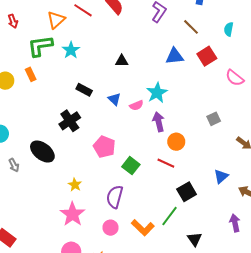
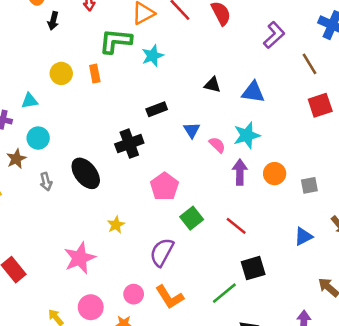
blue triangle: (175, 56) -> (253, 92), moved
black rectangle: (84, 90) -> (157, 109), turned -63
pink semicircle: (136, 105) -> (217, 145), turned -128
orange circle: (176, 142) -> (275, 174), moved
blue triangle: (221, 176) -> (303, 236), moved
pink star: (73, 214) -> (80, 258), moved
pink circle: (111, 228) -> (134, 294), moved
orange L-shape: (143, 228) -> (170, 297), moved

